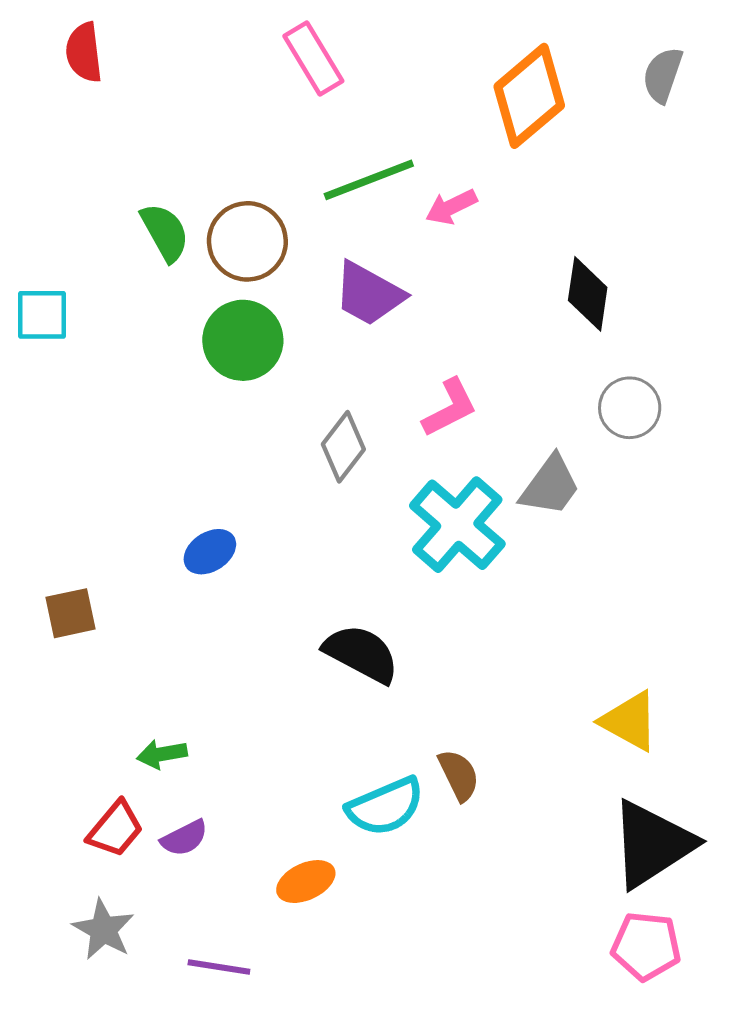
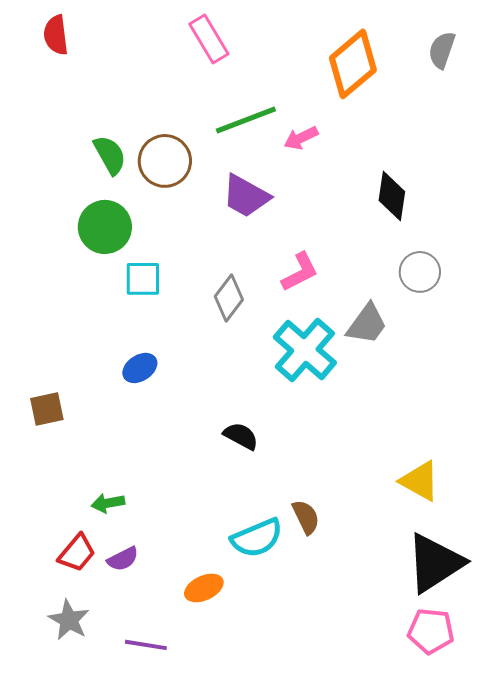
cyan square: (42, 315) -> (143, 279), moved
green circle: (243, 340) -> (105, 227), moved
black semicircle: (361, 654) -> (241, 436), size x0.7

